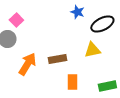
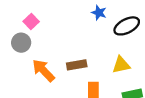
yellow triangle: (92, 50) -> (121, 65), moved
orange arrow: (27, 64) -> (43, 70), turned -75

